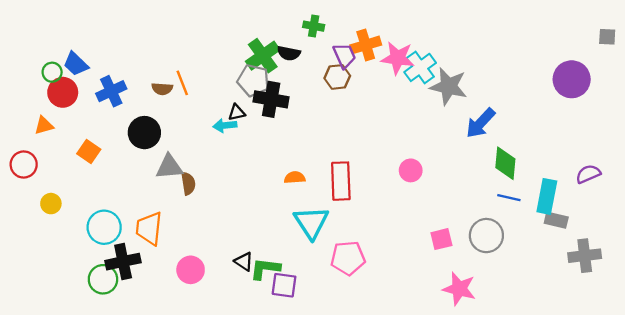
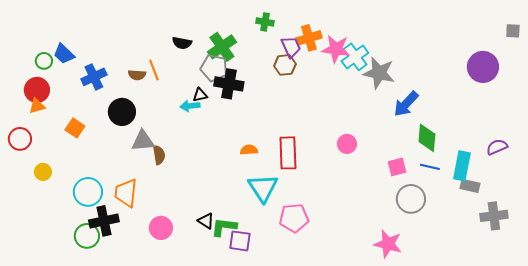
black semicircle: (289, 53) -> (182, 43), moved
red circle: (63, 92) -> (37, 90), moved
pink square: (441, 239) -> (397, 167), moved

